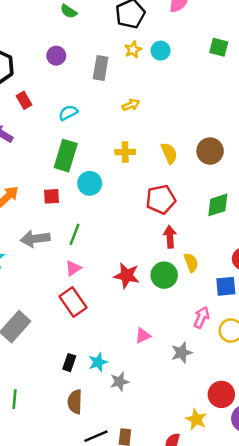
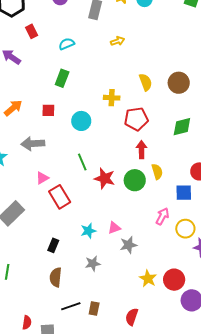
yellow cross: (125, 152) -> (112, 98), moved
green rectangle: (66, 156) -> (62, 78), size x0.7
cyan circle: (90, 183) -> (81, 121), moved
green line: (75, 234) -> (82, 162), moved, turned -48
pink triangle: (73, 268) -> (42, 178), moved
gray star: (182, 353) -> (128, 245), moved
cyan star: (98, 362) -> (88, 231), moved
yellow star: (196, 419) -> (148, 279), moved

